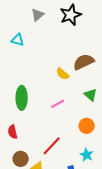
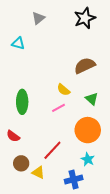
black star: (71, 15) -> (85, 18), moved
yellow semicircle: (63, 74) -> (64, 90), moved
orange circle: (87, 126) -> (88, 130), size x1.6
red semicircle: (13, 132) -> (13, 136), turned -40

